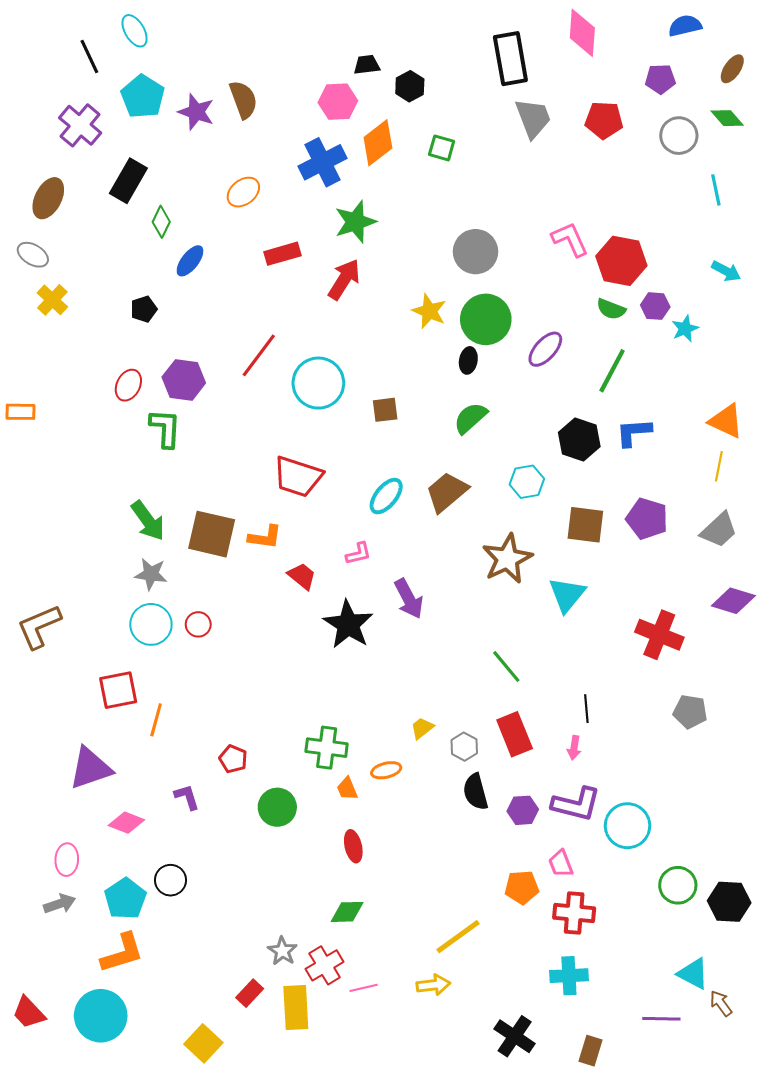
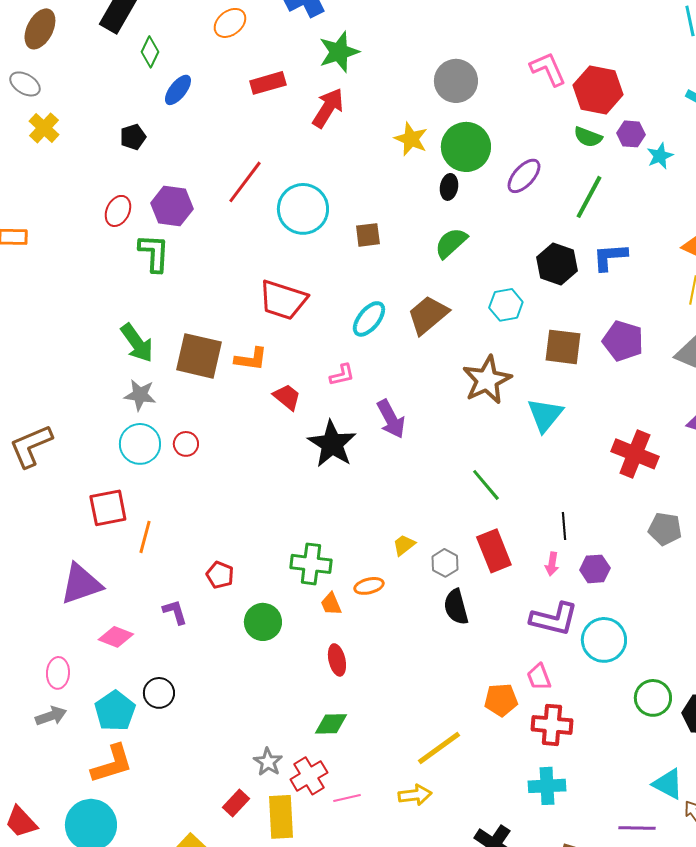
purple hexagon: (523, 810) -> (595, 569), moved

